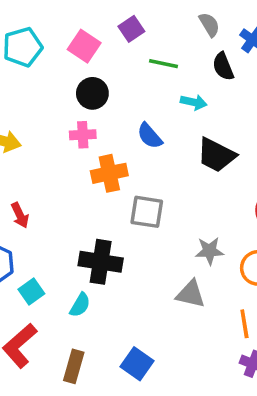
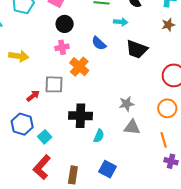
orange cross: (109, 173) -> (79, 67), turned -30
gray square: (147, 212) -> (54, 84), moved
red arrow: (20, 215) -> (33, 96), turned -96
gray star: (209, 251) -> (127, 104), moved
cyan semicircle: (80, 305) -> (99, 136), moved

